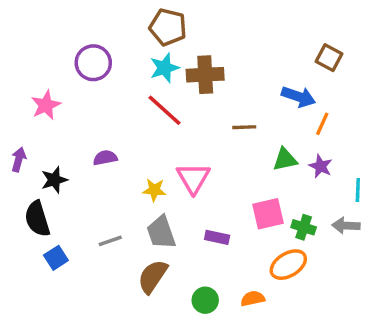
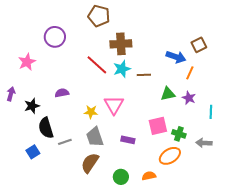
brown square: (329, 58) -> (199, 45), moved, turned 35
cyan star: (165, 68) -> (122, 69), moved
black semicircle: (37, 219) -> (46, 128), moved
gray arrow: (346, 226) -> (204, 143), moved

